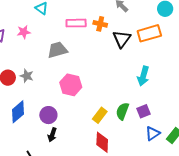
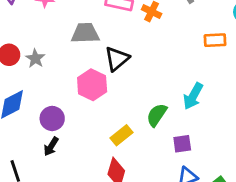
orange rectangle: (149, 33) -> (215, 40), size x0.7
black triangle: (122, 39) -> (117, 59), moved
green semicircle: (122, 111) -> (157, 115), moved

